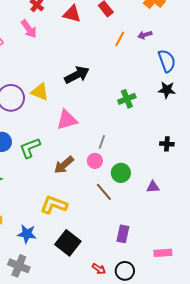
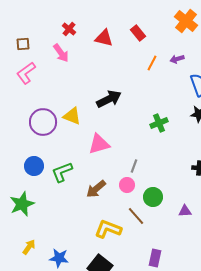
yellow L-shape: (54, 205) -> (108, 229), moved

